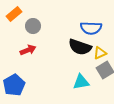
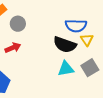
yellow triangle: (100, 53) -> (87, 40), moved, turned -40
cyan triangle: (81, 82) -> (66, 69), moved

